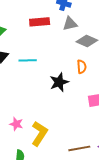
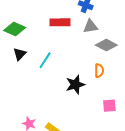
cyan line: (28, 60) -> (45, 60), turned -60

